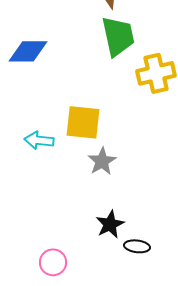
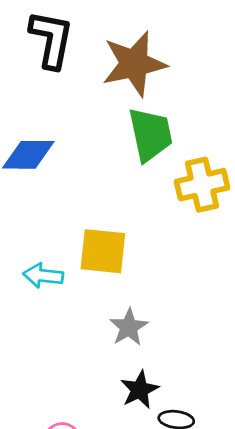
gray star: (102, 161) -> (129, 327), moved

